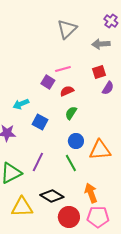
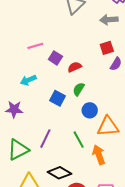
pink line: (63, 69) -> (35, 46), moved
blue square: (40, 122) -> (57, 98), moved
blue circle: (76, 141) -> (90, 110), moved
orange arrow: (91, 193) -> (99, 155), moved

